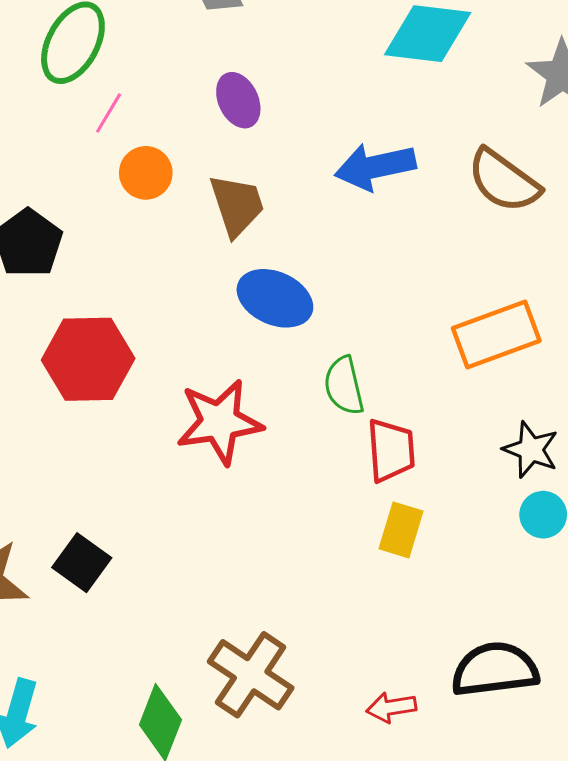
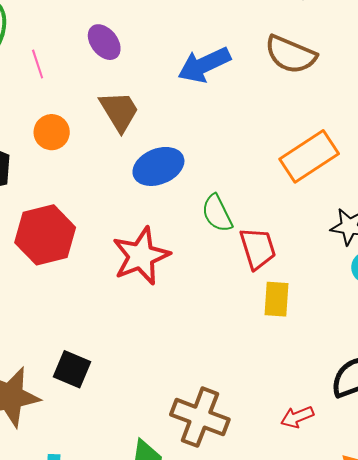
pink line: (109, 113) -> (38, 64), moved, turned -36
orange circle: (146, 173) -> (52, 132), moved
blue ellipse: (275, 298) -> (158, 166), turned -33

